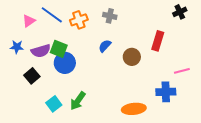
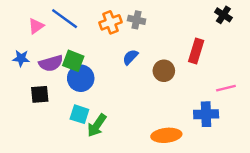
black cross: (180, 12) -> (223, 15), turned -32
orange cross: (79, 20) -> (110, 22), moved
black square: (32, 76) -> (40, 94), turned 35
cyan square: (54, 104) -> (79, 114), moved, turned -35

